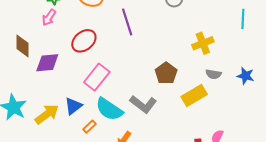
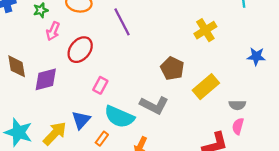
pink arrow: (49, 17) -> (53, 31), moved
gray semicircle: (213, 74) -> (237, 105), moved
pink rectangle: (97, 77) -> (100, 85), size x0.6

